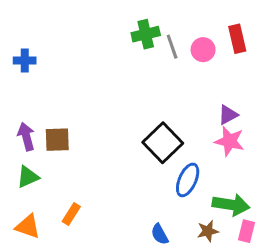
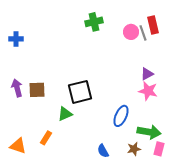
gray line: (172, 47) -> (143, 33), moved
black square: (163, 143) -> (80, 92), moved, turned 30
green triangle: (28, 177) -> (65, 114), moved

